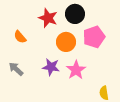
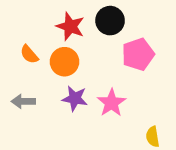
orange circle: (66, 42) -> (64, 62), moved
gray arrow: (16, 69) -> (23, 101), turned -42

